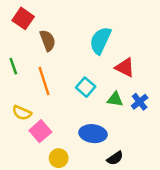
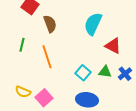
green line: (13, 66) -> (22, 45), turned 32
cyan square: (86, 87) -> (83, 73), moved
yellow semicircle: (22, 113) -> (23, 92), moved

